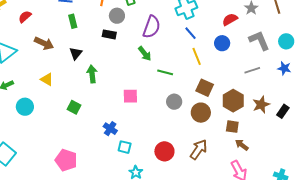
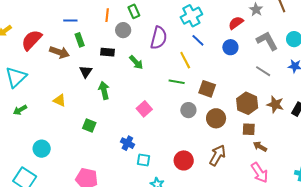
red semicircle: (25, 17) -> (32, 40), size x1.6
black rectangle: (109, 34) -> (108, 52), moved
brown arrow: (44, 43) -> (59, 52), moved
green arrow: (145, 54) -> (136, 62), moved
yellow line: (197, 56) -> (185, 60), moved
gray line: (252, 70) -> (263, 71), turned 56
brown square: (205, 88) -> (207, 89), moved
pink square: (130, 96) -> (144, 109), turned -35
brown star: (261, 105) -> (275, 104), turned -30
cyan circle: (25, 107) -> (42, 149), moved

